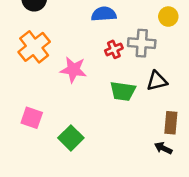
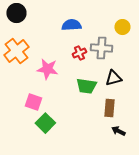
pink square: (32, 118) -> (33, 102), moved
brown rectangle: (171, 123) -> (109, 108), moved

